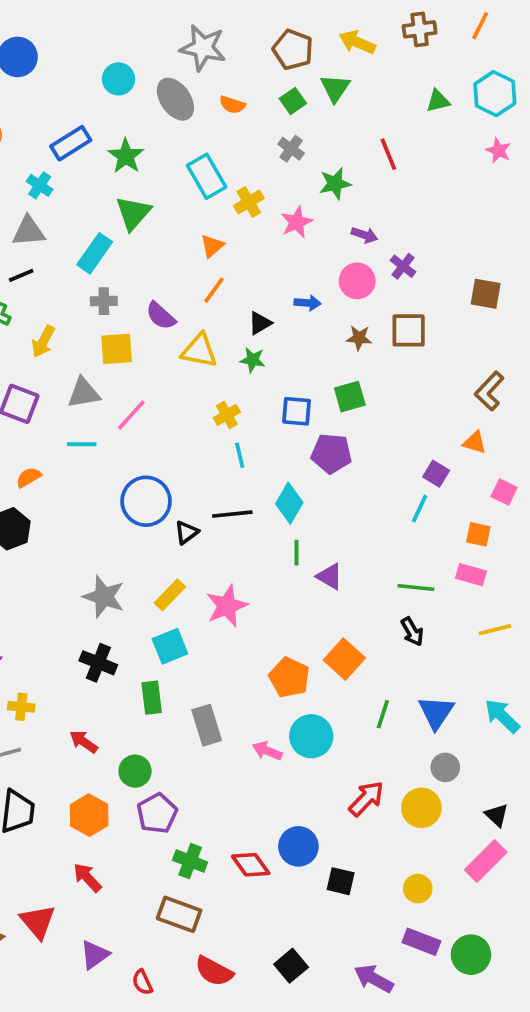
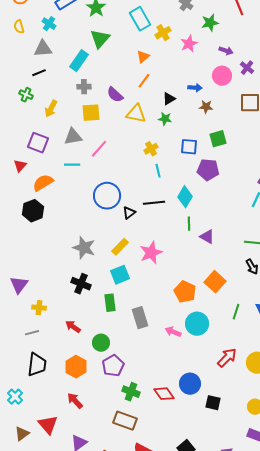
brown star: (359, 338) -> (206, 107), moved
orange semicircle: (29, 477) -> (43, 183), size x1.5

